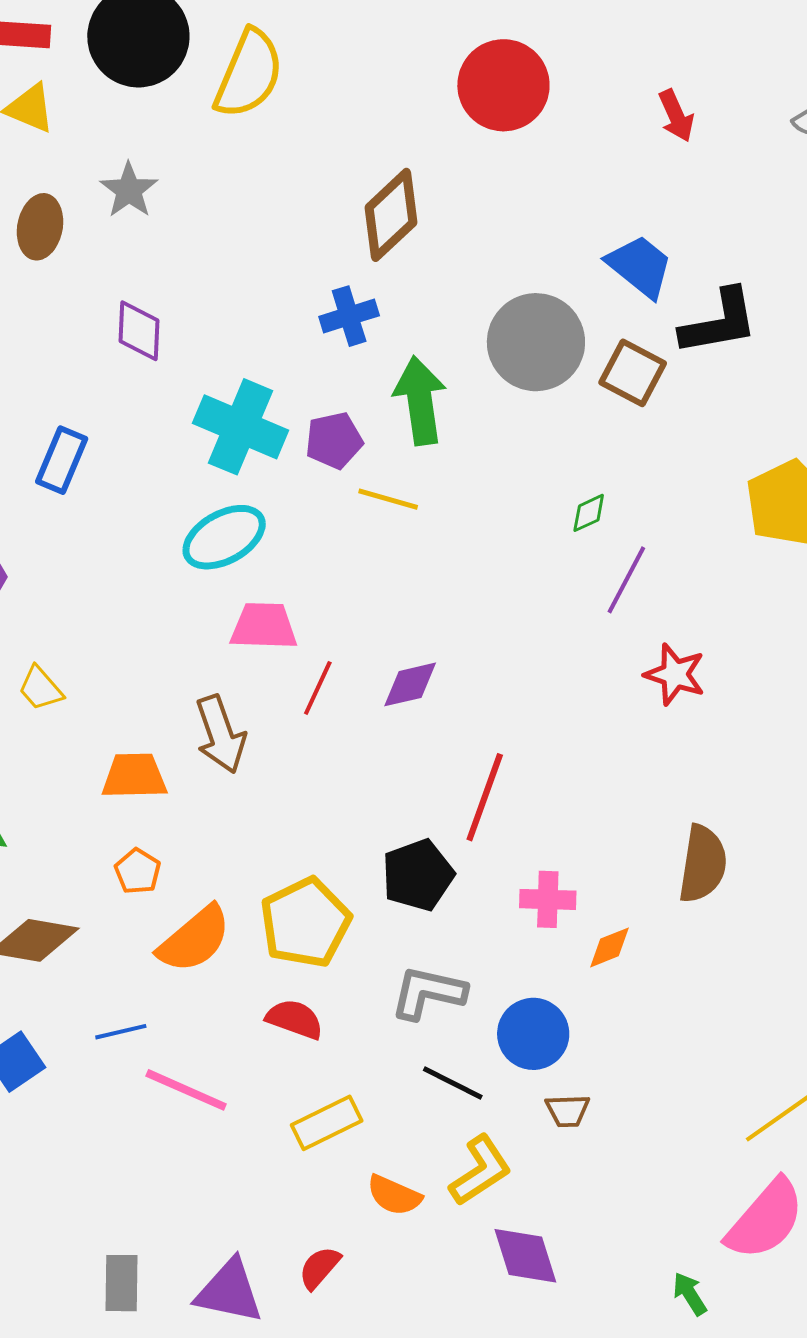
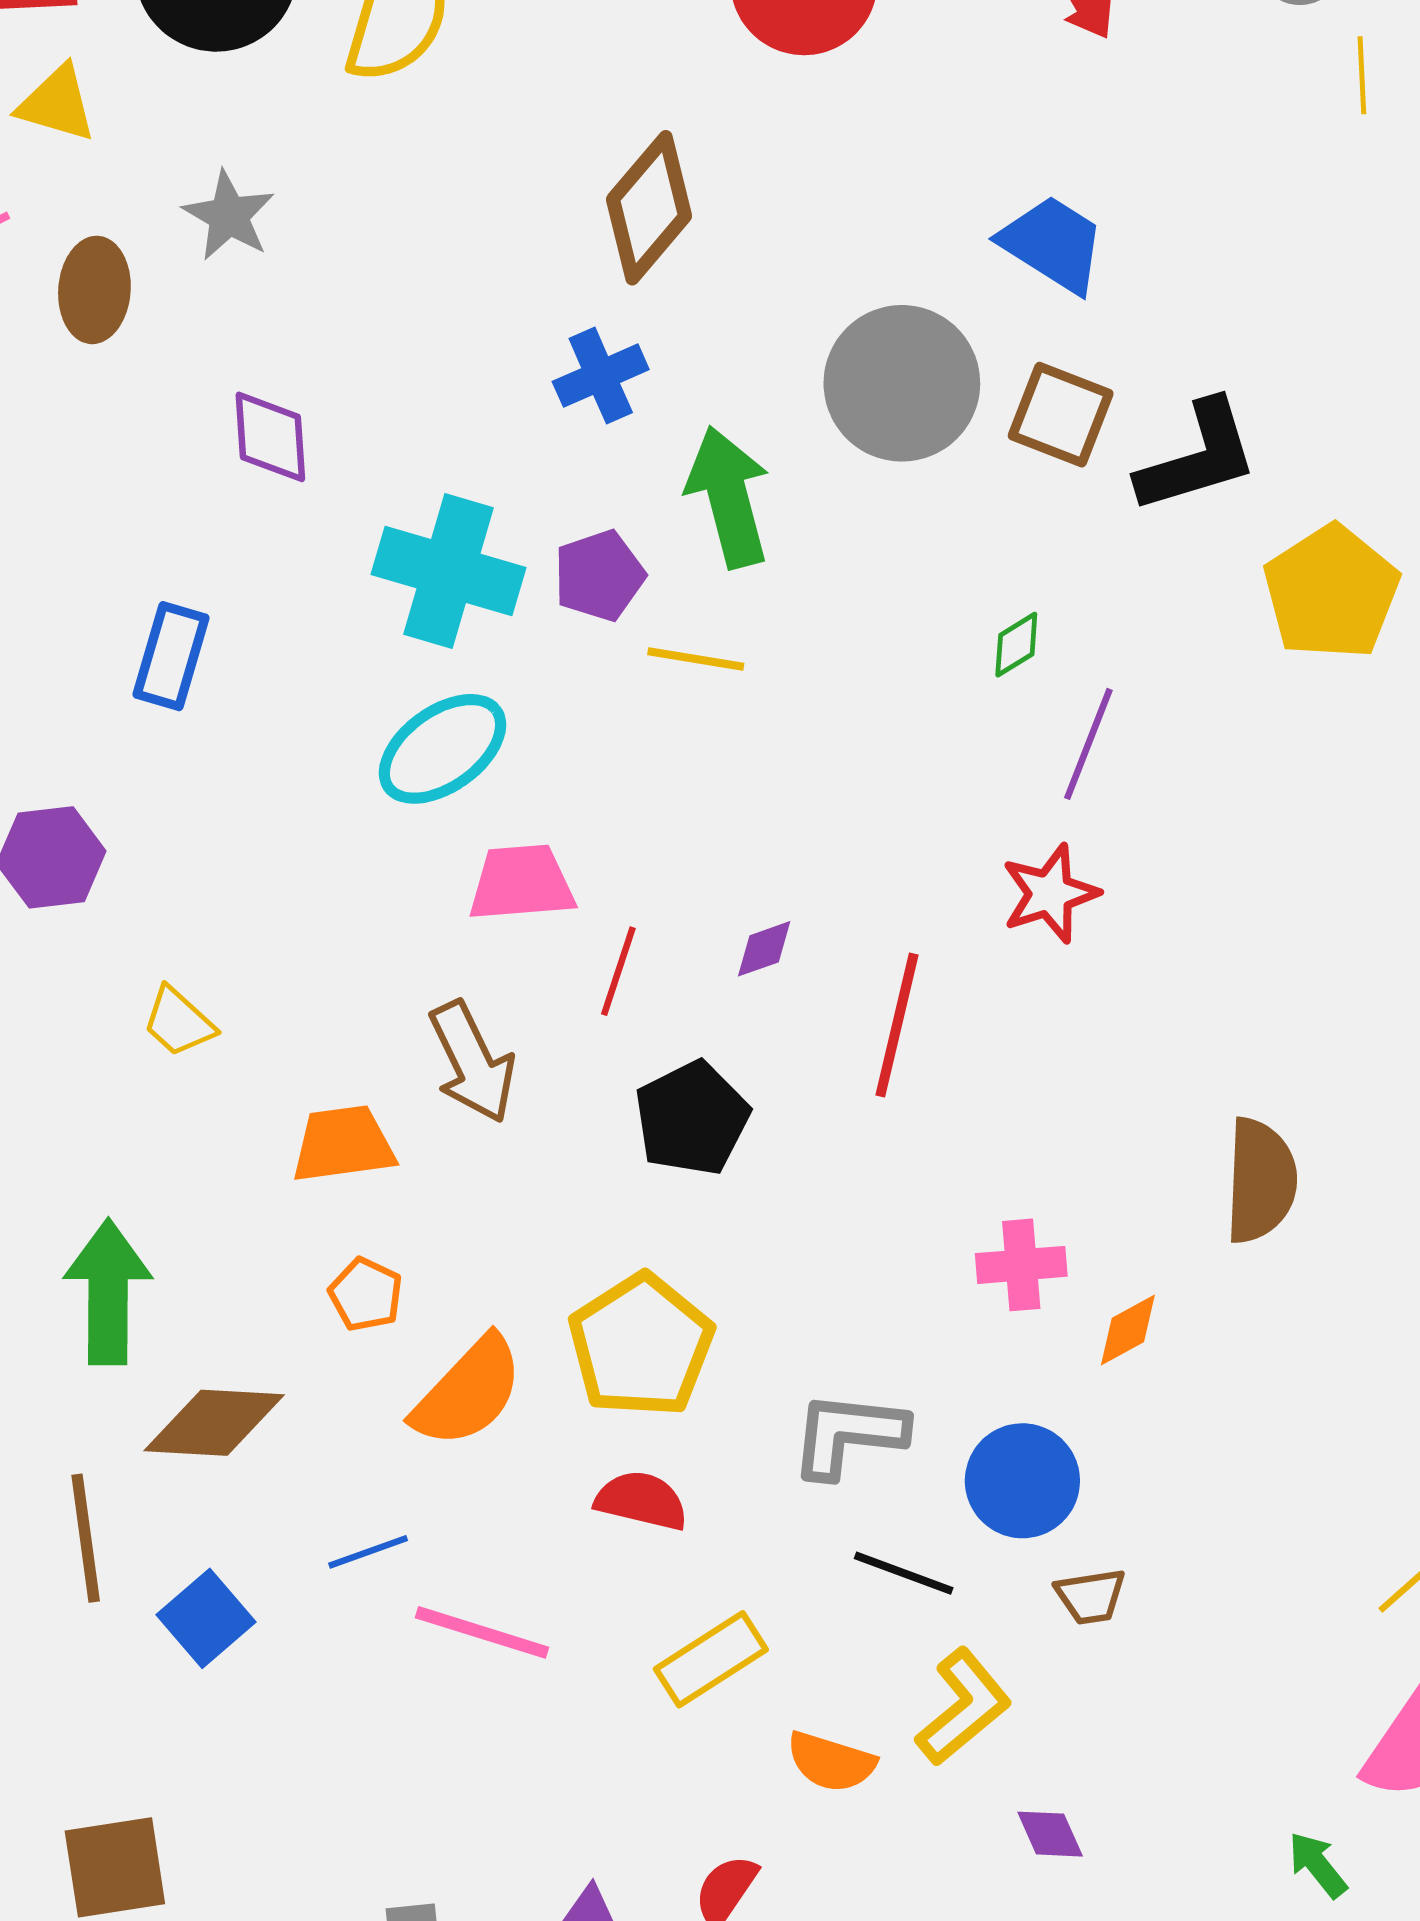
black L-shape: (719, 322) -> (1198, 457), moved
red star: (675, 674) -> (1050, 894), moved, turned -30
purple diamond: (410, 684) -> (764, 949), size x0.7
red line: (485, 797) -> (897, 1025), moved
black pentagon: (418, 875) -> (692, 1118), moved
purple diamond: (525, 1256) -> (1050, 1834), size x0.6

